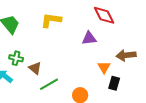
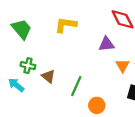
orange triangle: (104, 67) -> (123, 66), moved
green line: (49, 84) -> (76, 86), moved, turned -36

